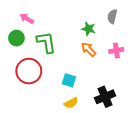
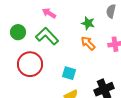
pink arrow: (27, 19) -> (49, 13), moved
green L-shape: (46, 42) -> (47, 36), turned -35

